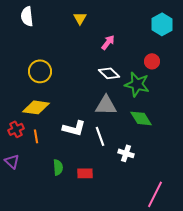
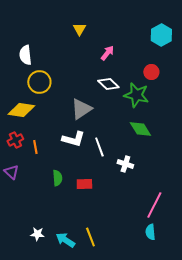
white semicircle: (27, 16) -> (25, 55), moved
gray triangle: (106, 105) -> (81, 109), moved, turned -35
yellow diamond: (36, 107) -> (21, 110), moved

